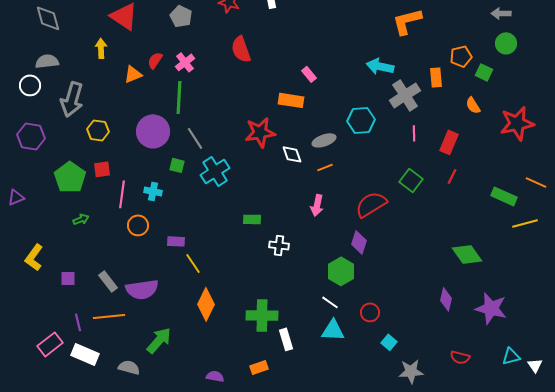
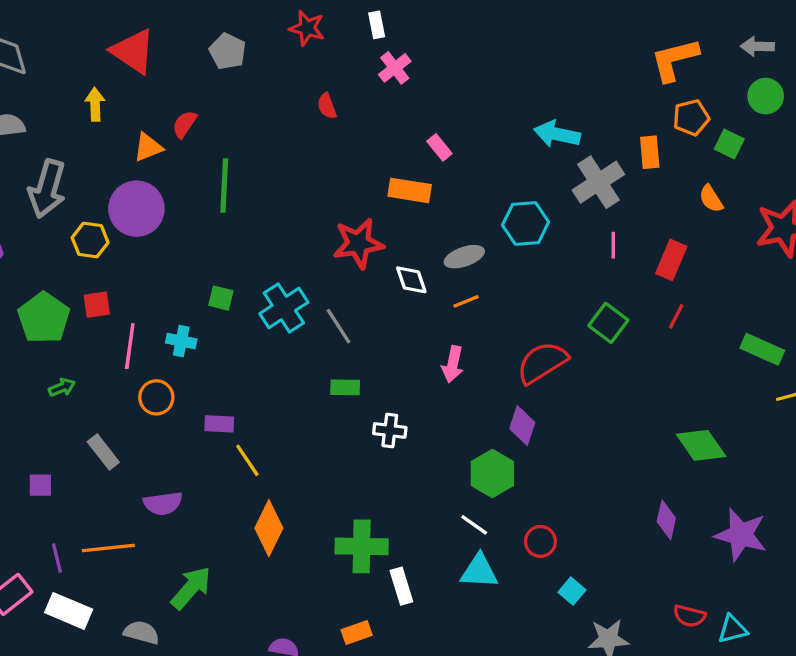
orange L-shape: (407, 21) -> (675, 60), moved
red semicircle: (241, 49) -> (327, 106), size x0.6
pink cross: (185, 62) -> (395, 68), moved
purple circle: (153, 131) -> (136, 209), moved
gray line: (195, 138) -> (338, 326), moved
gray rectangle: (108, 281) -> (103, 452), moved
purple semicircle: (142, 289) -> (163, 503), size x0.7
cyan triangle: (511, 356) -> (733, 629), moved

